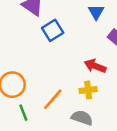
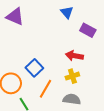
blue square: (53, 30) -> (34, 68), moved

